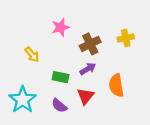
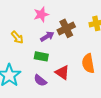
purple arrow: (88, 69) -> (47, 36), moved
red triangle: (85, 96) -> (62, 72), turned -35

